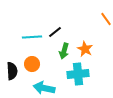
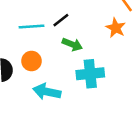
orange star: (85, 49) -> (116, 28), moved
green arrow: (64, 51) -> (72, 44), turned -84

